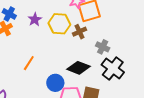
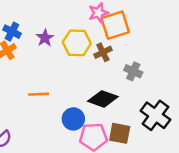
orange line: (29, 63) -> (39, 94), turned 56
black cross: (113, 68) -> (155, 115), moved

